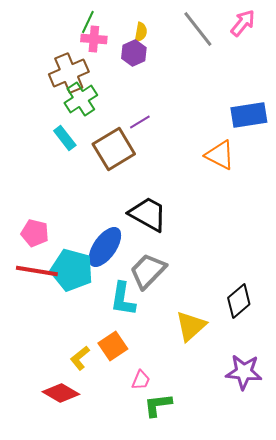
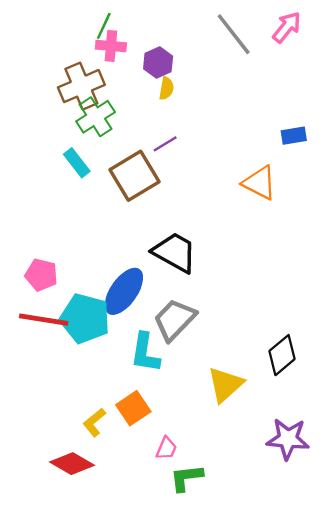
yellow semicircle: (141, 32) -> (166, 88), moved
blue rectangle: (249, 115) -> (294, 136), size x0.6

